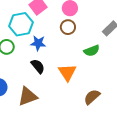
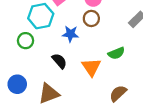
blue star: (38, 43) -> (70, 34), moved
green semicircle: (92, 51) -> (116, 53), moved

